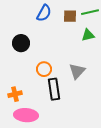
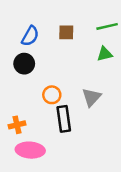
blue semicircle: (44, 13) -> (30, 36), moved
brown square: (70, 16) -> (66, 32), moved

